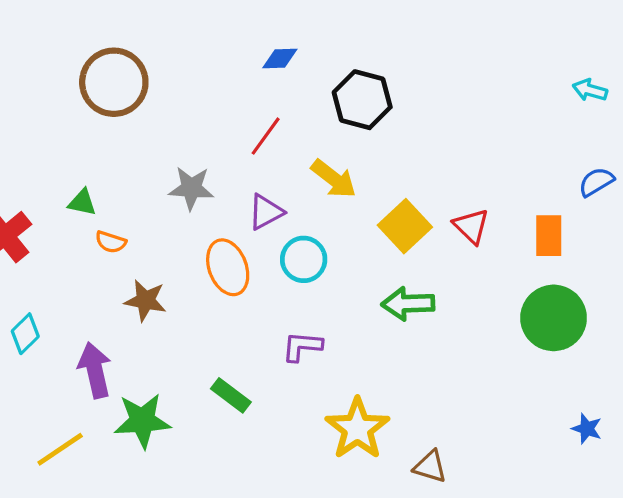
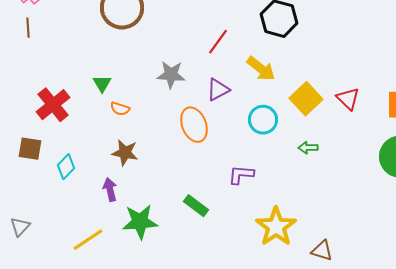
green triangle: (82, 202) -> (102, 84), turned 48
cyan circle: (304, 259) -> (263, 120), moved
brown star: (145, 301) -> (125, 153), moved
green arrow: (408, 304) -> (308, 148), size x0.6
purple arrow: (95, 370) -> (110, 190), size x0.7

